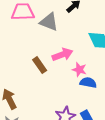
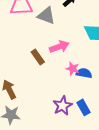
pink star: (79, 70) -> (73, 69), moved

